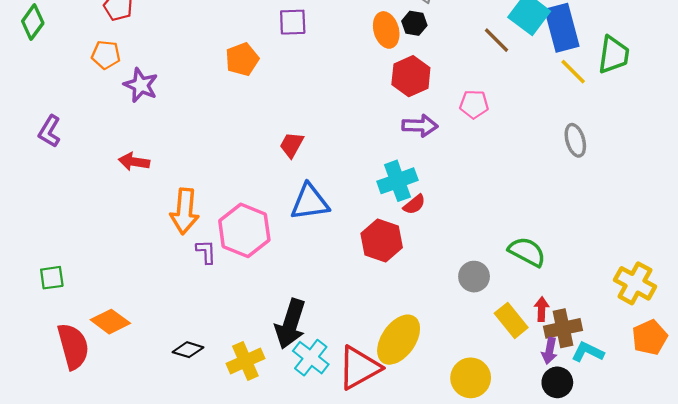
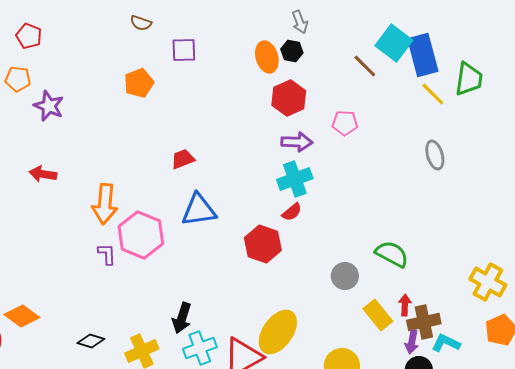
red trapezoid: (292, 145) -> (183, 159), turned 40
cyan cross: (397, 181) -> (295, 179), moved
orange arrow: (185, 211) -> (105, 204), moved
black arrow: (290, 324) -> (182, 318), size x0.7
cyan cross: (311, 358) -> (200, 348), turned 32

